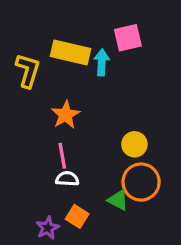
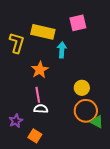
cyan arrow: (102, 62) -> (62, 50), moved
green triangle: (118, 200) -> (97, 122), moved
orange square: (77, 216) -> (35, 136), moved
purple star: (48, 228) -> (16, 121), moved

